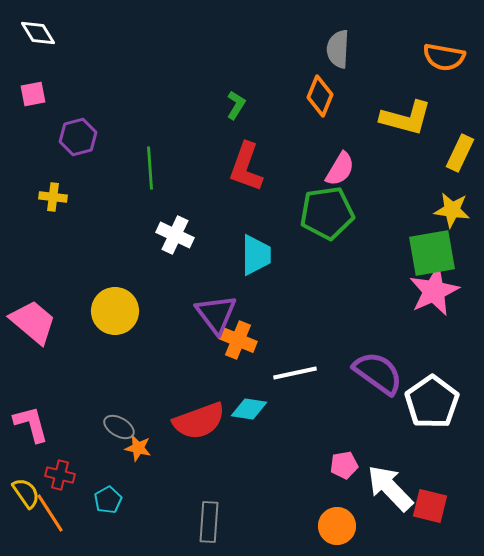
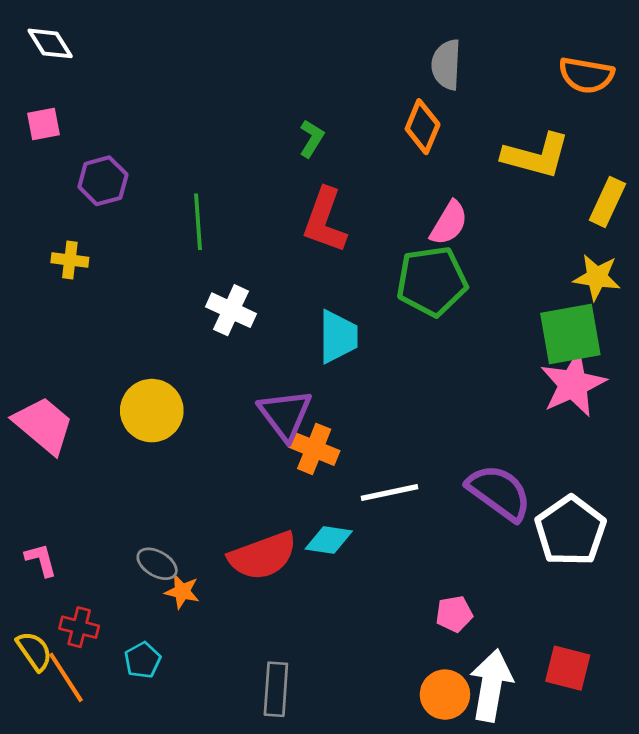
pink L-shape: (31, 424) -> (41, 560), size x0.7
white arrow: (390, 488) -> (491, 685), moved, turned 54

